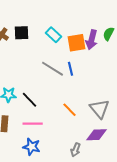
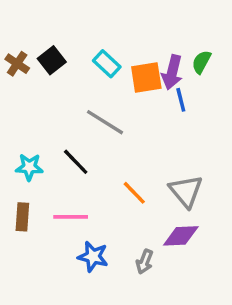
black square: (22, 33) -> (52, 60), turned -35
blue line: (71, 69) -> (181, 100), moved
black line: (30, 100) -> (76, 162), moved
blue star: (32, 147) -> (93, 257), moved

